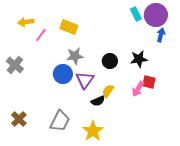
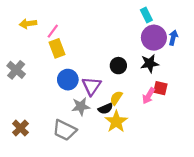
purple circle: (156, 15) -> (154, 38), moved
yellow rectangle: (69, 27) -> (57, 48), moved, turned 48
pink line: (41, 35) -> (53, 31), moved
gray star: (75, 56) -> (81, 106), moved
gray trapezoid: (60, 121) -> (65, 130), turned 90
yellow star: (93, 131) -> (116, 122), moved

